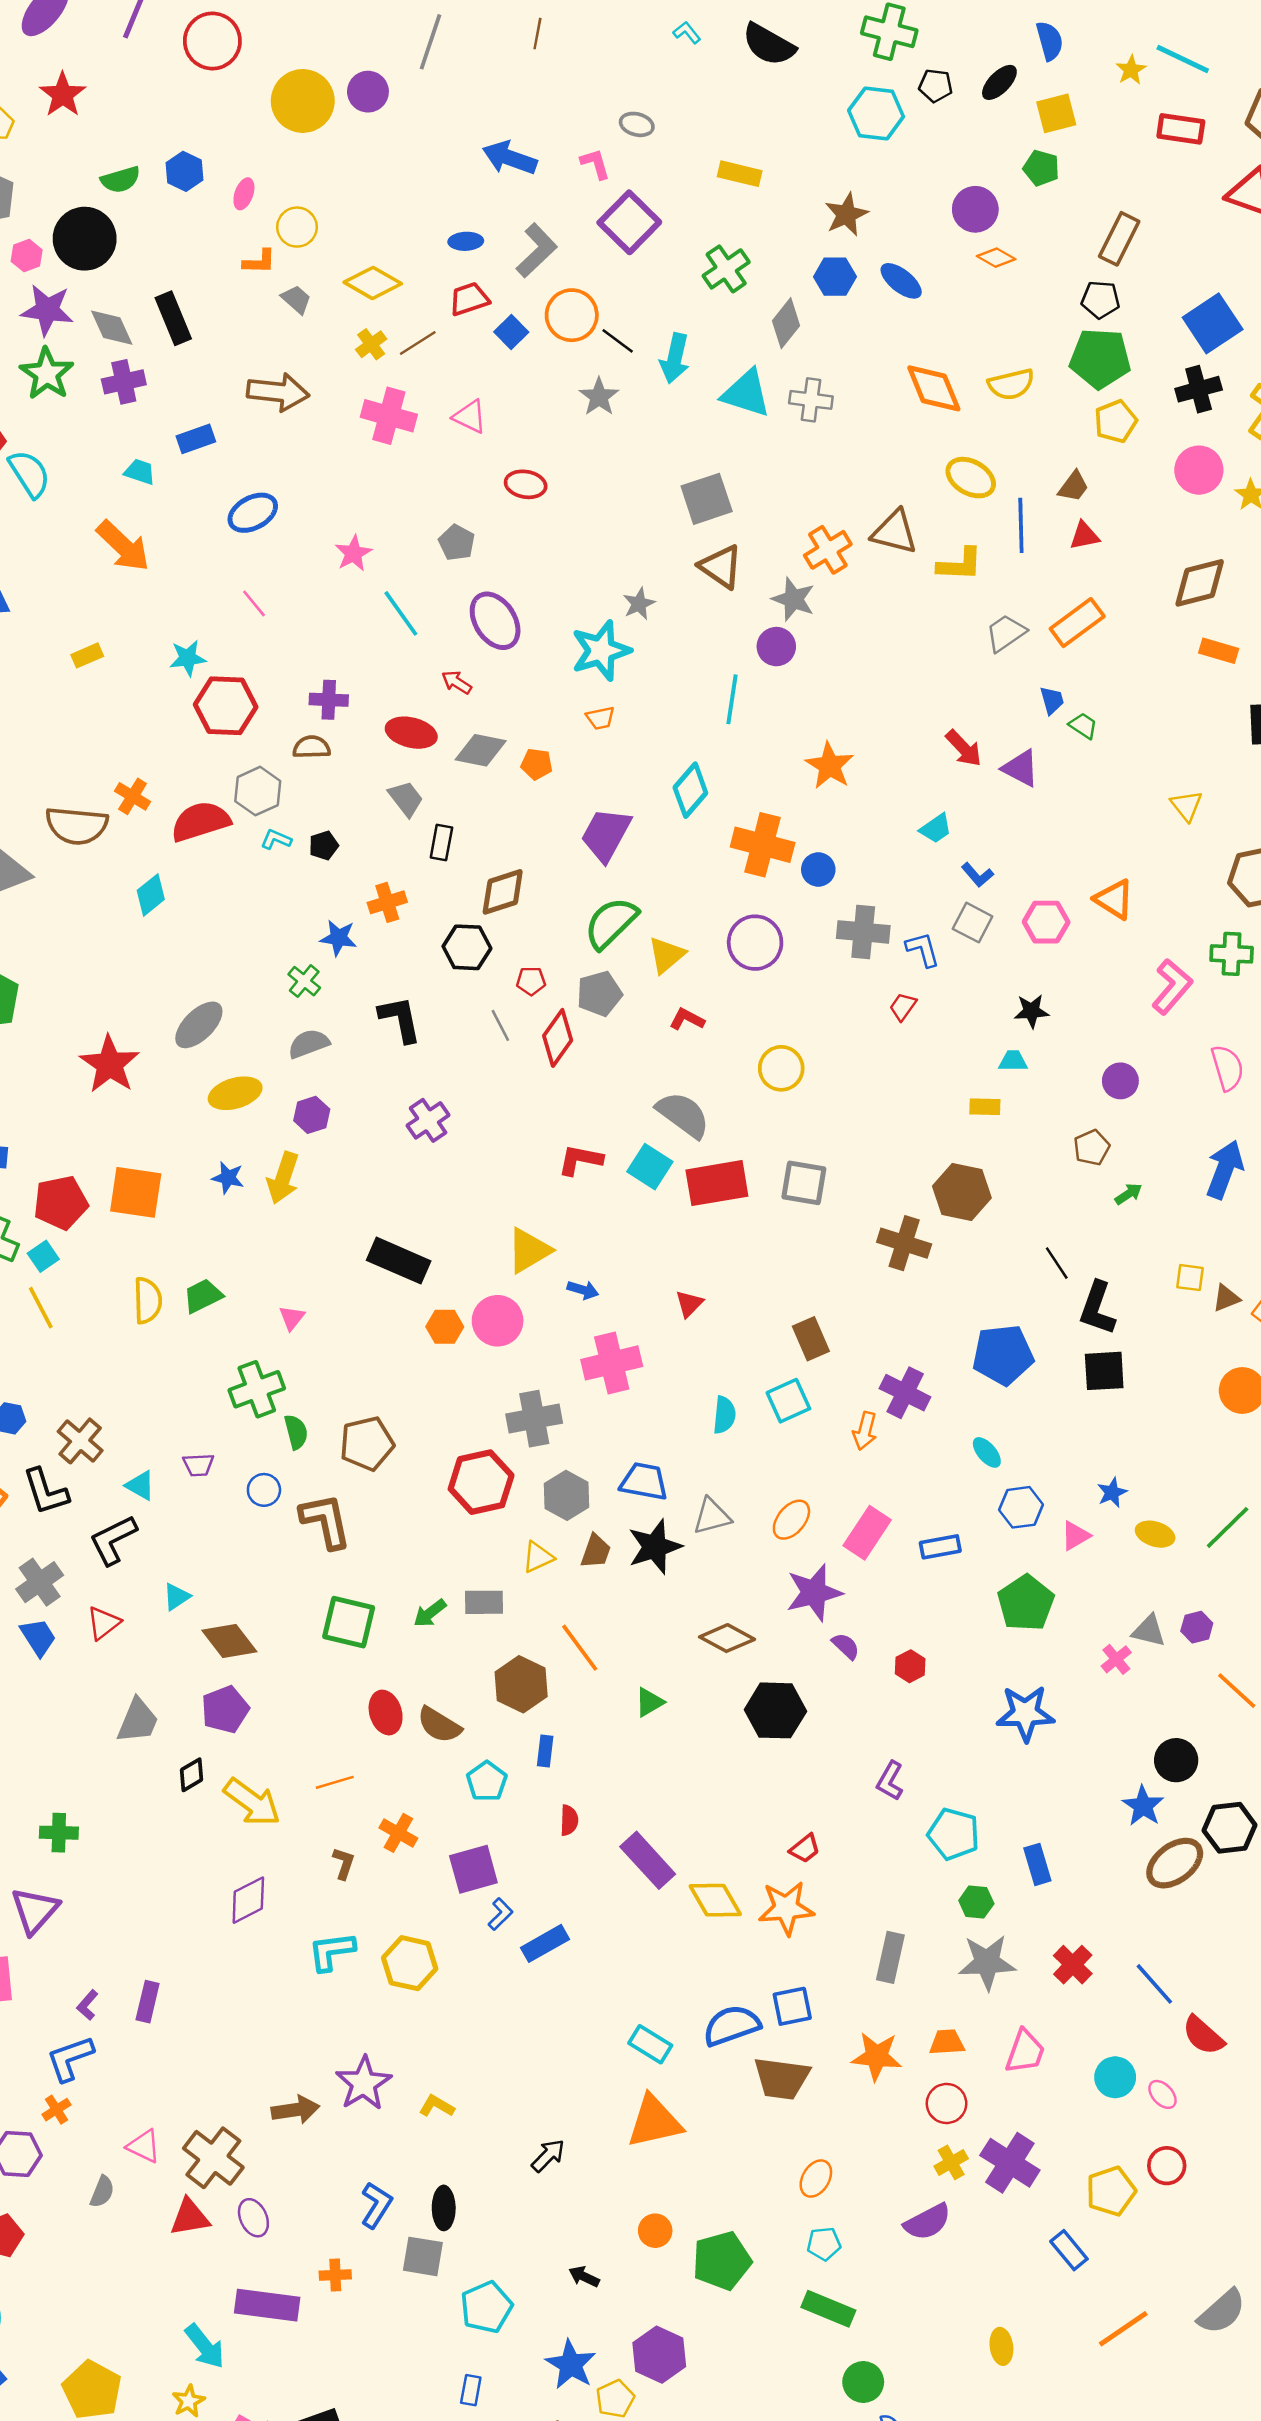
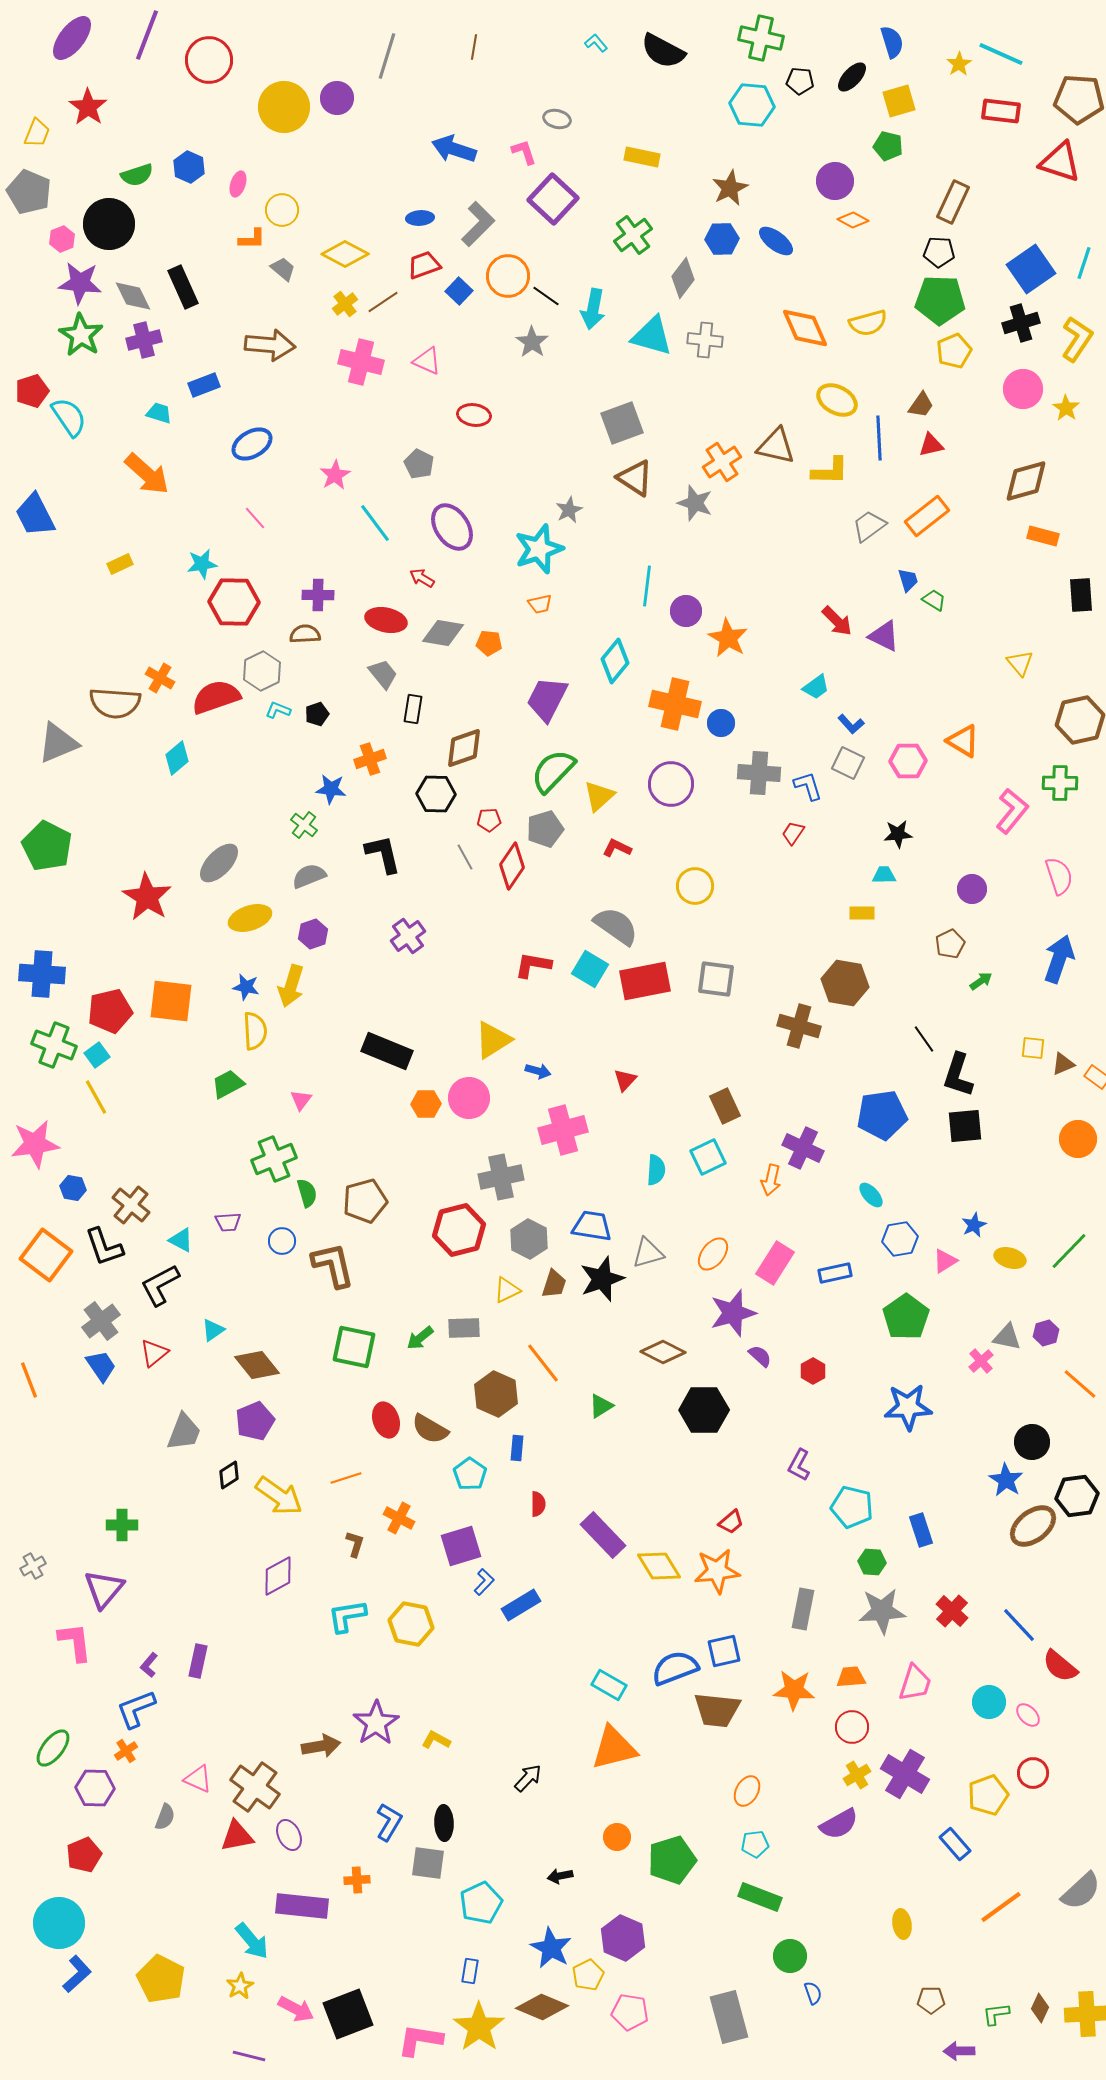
purple circle: (776, 647) -> (686, 611), moved
yellow semicircle: (148, 1301) -> (255, 1031), moved
black arrow: (584, 2277) -> (560, 1876), turned -35

